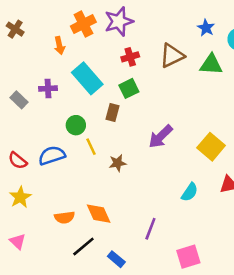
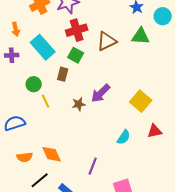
orange arrow: (59, 46) -> (16, 29), moved
brown triangle: (172, 56) -> (107, 41), moved
red cross: (130, 57) -> (77, 30), size x1.5
green square: (129, 88) -> (76, 55), turned -35
blue semicircle: (52, 155) -> (15, 123), moved
brown star: (118, 163) -> (79, 104), moved

